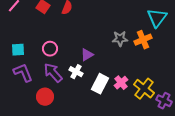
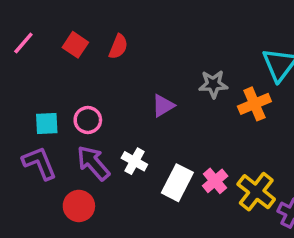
gray star: (120, 39) -> (213, 84), moved
cyan square: (18, 50) -> (47, 124), moved
purple triangle: (87, 55) -> (163, 106), moved

